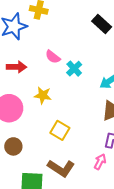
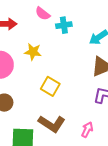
cyan cross: (74, 69) -> (64, 25), turned 35
pink arrow: (100, 162) -> (87, 130), moved

